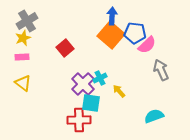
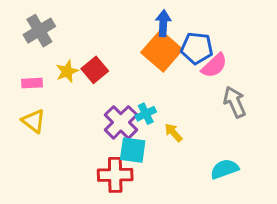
yellow star: (23, 38) -> (67, 71), moved

